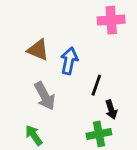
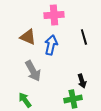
pink cross: (111, 20) -> (54, 15), moved
black line: (96, 85) -> (84, 37), moved, turned -35

